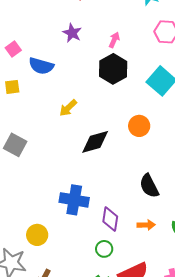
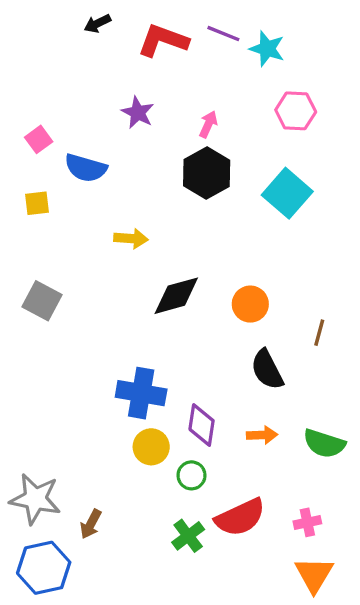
yellow arrow: (68, 108) -> (131, 239), turned -132
orange circle: (139, 126) -> (250, 304), moved
yellow circle: (37, 235) -> (151, 447), moved

